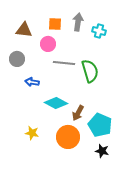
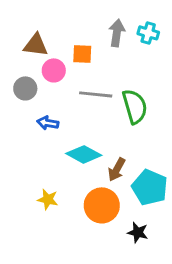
orange square: (55, 24) -> (82, 54), moved
cyan cross: (99, 31) -> (148, 33), moved
pink circle: (48, 44) -> (54, 70), moved
black star: (102, 151) -> (138, 232), moved

